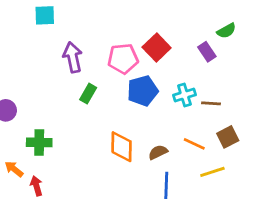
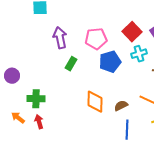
red square: (157, 47) -> (132, 32), moved
cyan cross: (184, 95) -> (139, 54), moved
red arrow: (36, 186) -> (39, 122), moved

